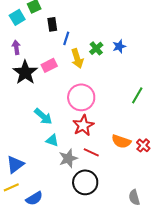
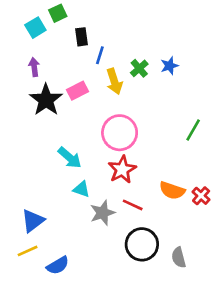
black circle: (85, 182) -> (142, 244), moved
gray semicircle: (134, 197) -> (179, 258), moved

